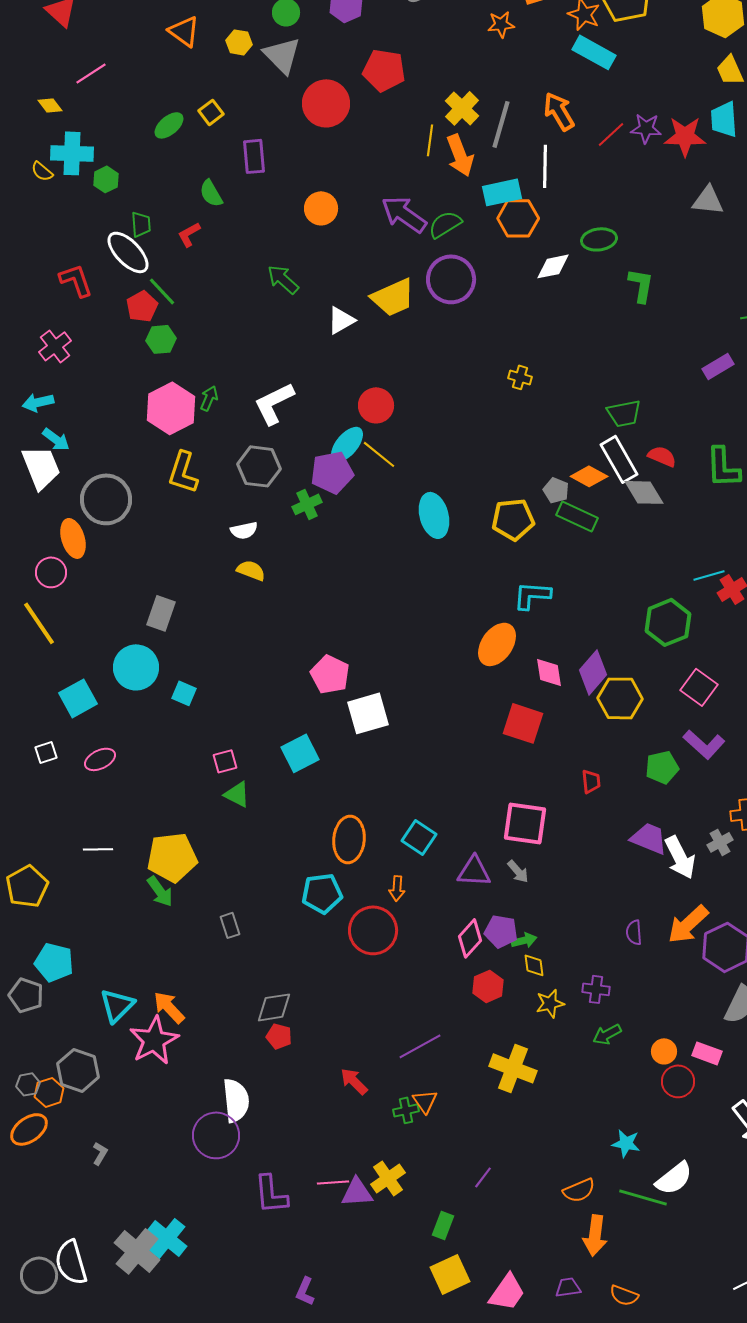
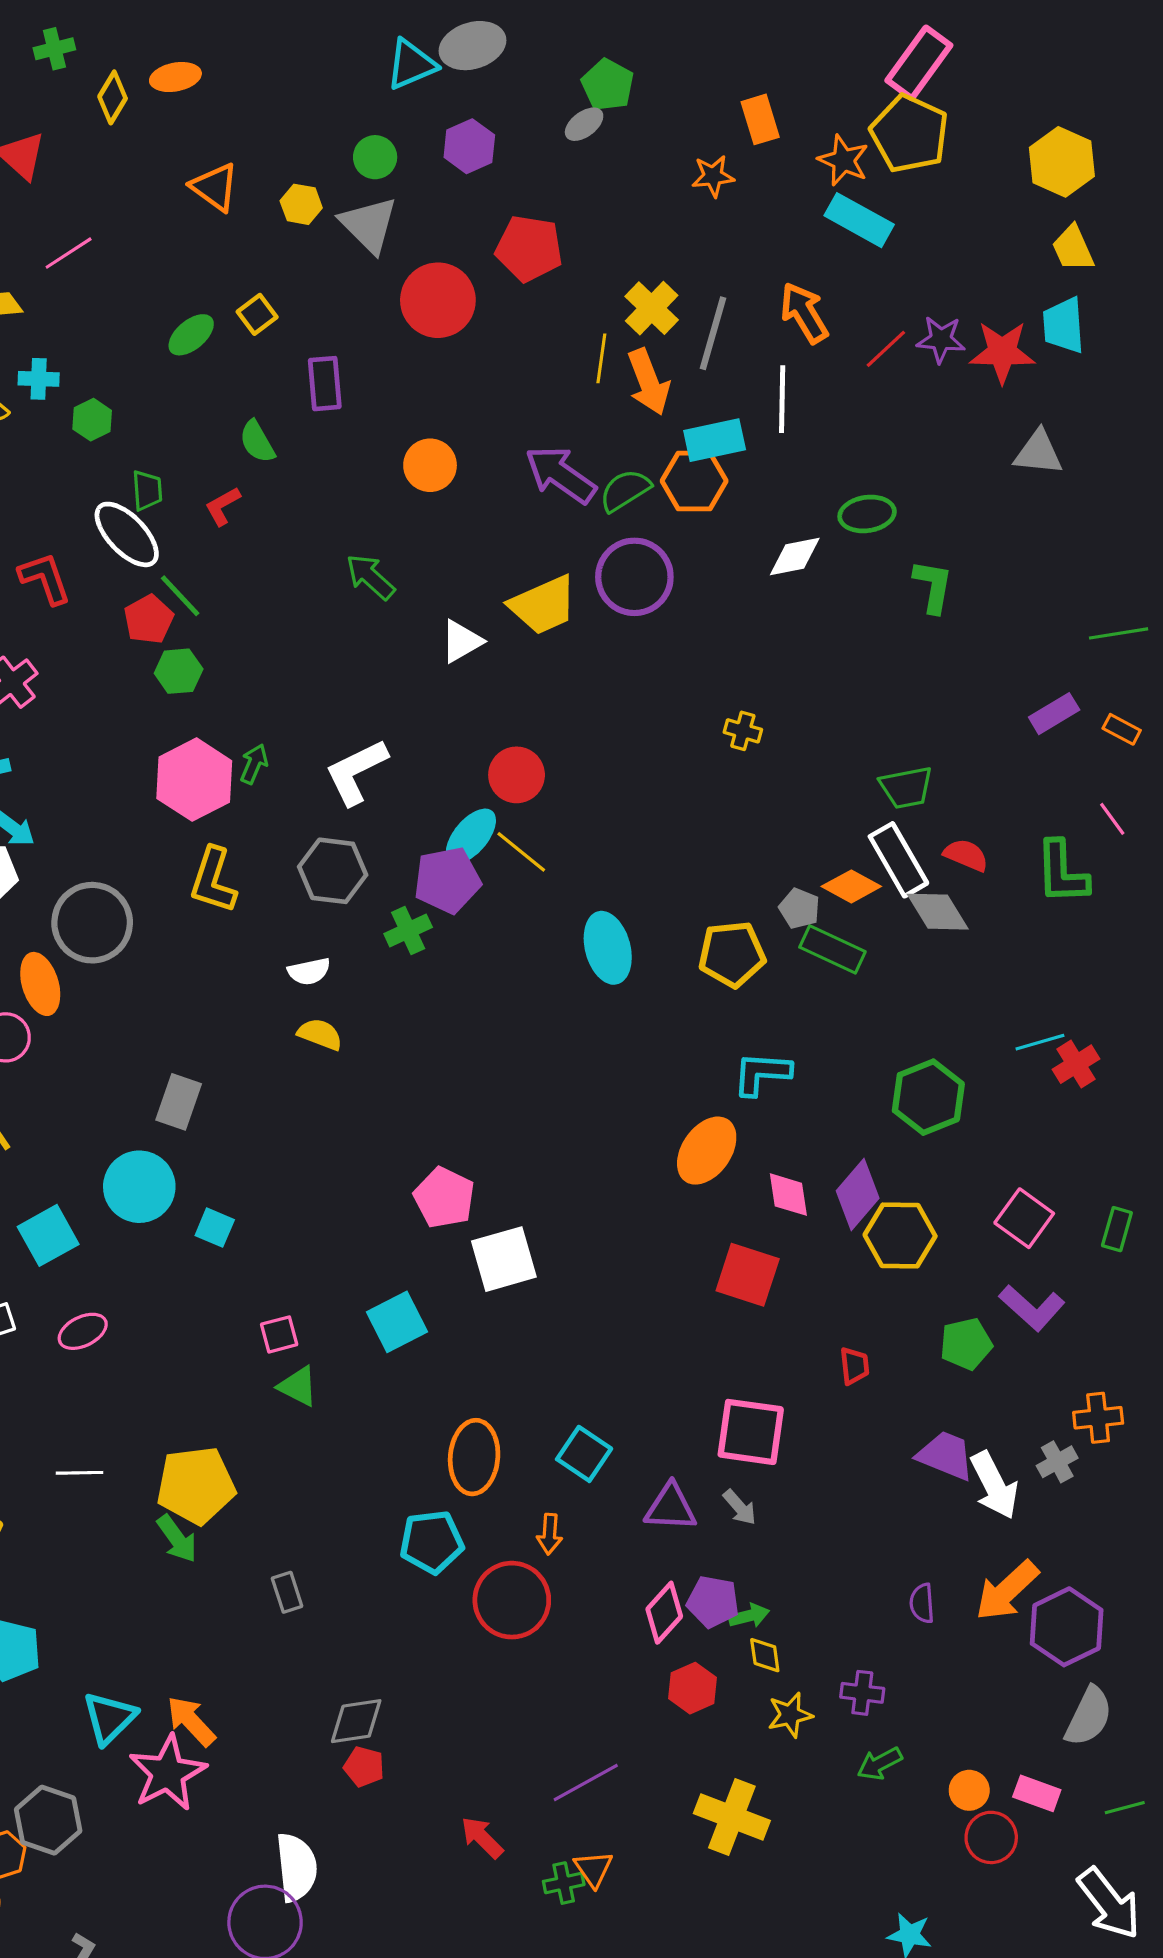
cyan cross: (72, 153) -> (39, 379), size x0.6
orange hexagon: (518, 218) -> (694, 481), moved
green hexagon: (668, 622) -> (928, 1097), moved

